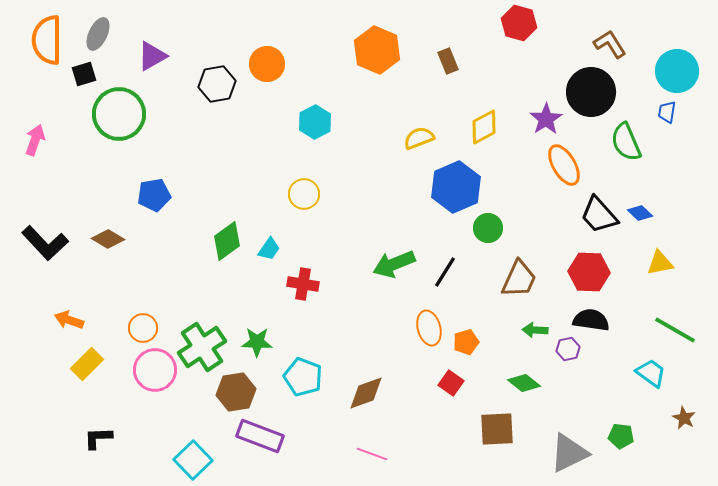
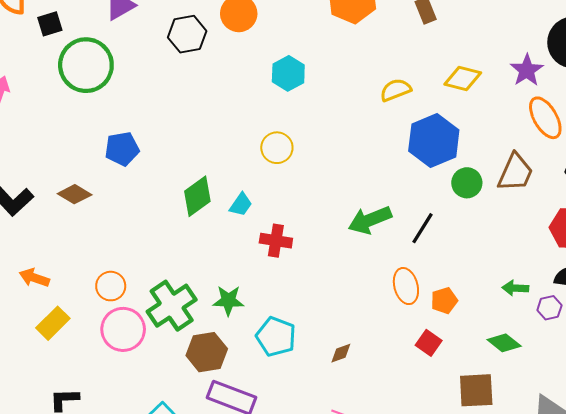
yellow diamond: (484, 127) -> (463, 79), turned 42
brown trapezoid: (519, 279) -> (515, 172), moved
brown diamond: (366, 393) -> (341, 353), size x0.6

